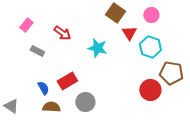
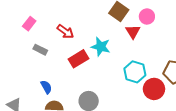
pink circle: (151, 15) -> (147, 17), moved
cyan hexagon: (150, 47) -> (135, 72), moved
red rectangle: (67, 81) -> (78, 59), moved

